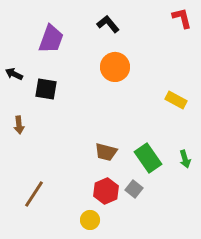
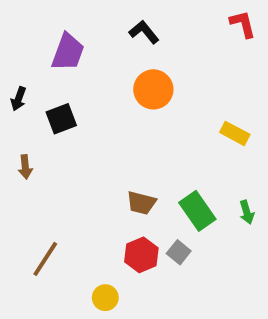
black arrow: (14, 74) -> (19, 99), turned -96
black square: (46, 89) -> (61, 119), turned -30
yellow circle: (90, 220) -> (105, 298), moved

